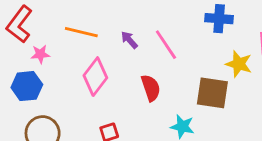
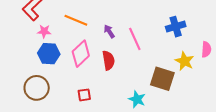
blue cross: (219, 19) -> (176, 27), turned -30
blue hexagon: (27, 86) -> (49, 54), moved
red semicircle: (151, 88) -> (108, 60), moved

